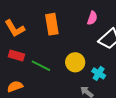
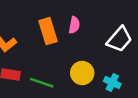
pink semicircle: (92, 18) -> (74, 25), moved

